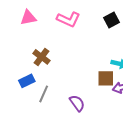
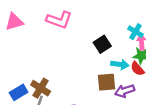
black square: (112, 20) -> (102, 44), moved
brown cross: (41, 57) -> (41, 88), moved

